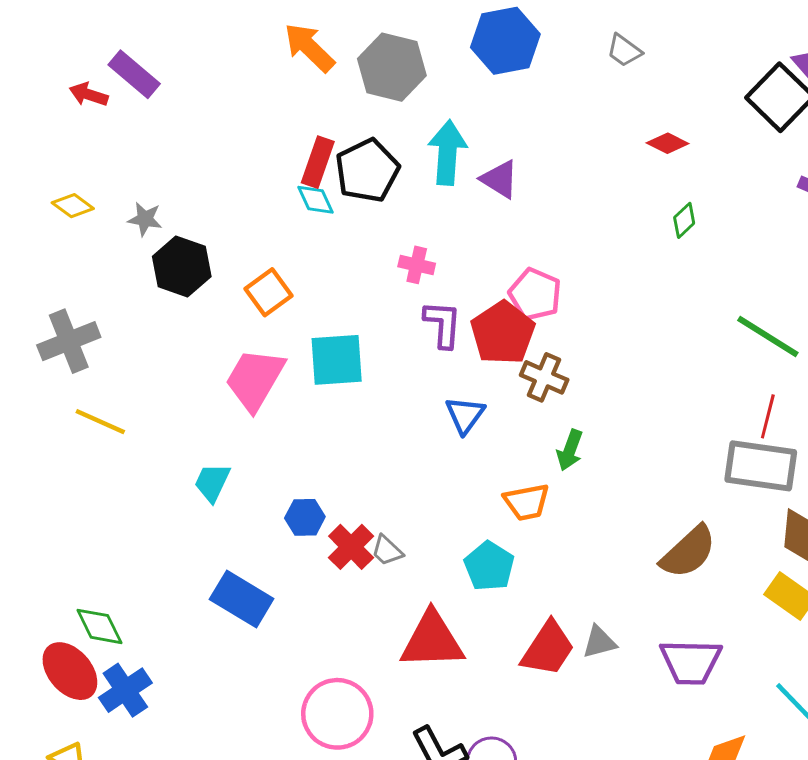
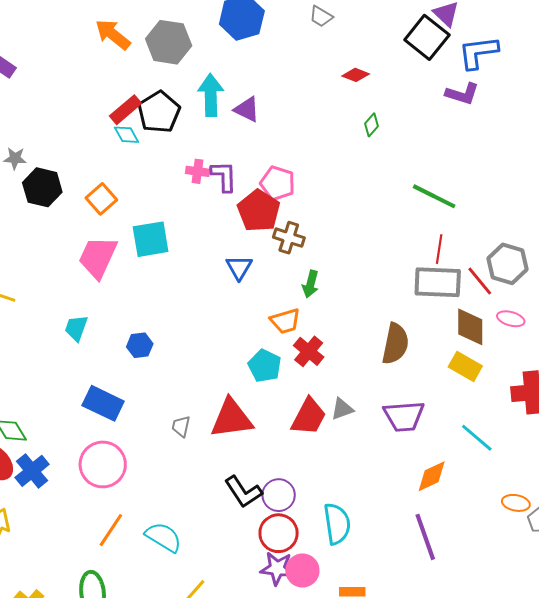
red rectangle: (318, 162) -> (126, 110), turned 36
purple L-shape: (443, 324) -> (224, 176), moved
red cross: (351, 547) -> (309, 351), moved
gray trapezoid: (387, 551) -> (181, 426), moved, turned 65
brown semicircle: (688, 552) -> (395, 344), turned -30
pink circle: (337, 714) -> (103, 464), moved

